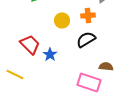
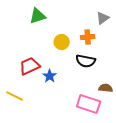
black semicircle: (86, 40) -> (86, 61), turned -138
red trapezoid: (30, 44) -> (30, 66), turned -70

